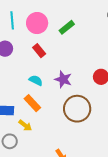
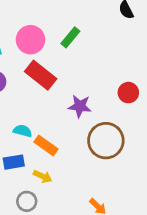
red rectangle: (39, 51) -> (41, 75), size x1.6
cyan semicircle: (36, 80) -> (23, 131), moved

